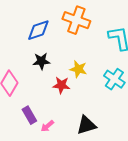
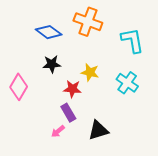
blue diamond: (38, 30) -> (49, 32), turned 55
purple rectangle: (29, 115) -> (68, 113), moved

